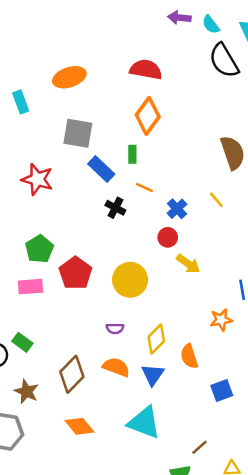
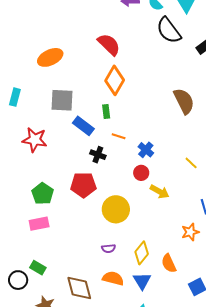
red semicircle: (146, 69) -> (109, 44), turned 40
cyan rectangle: (21, 102) -> (15, 97), moved, turned 42
yellow line: (216, 200) -> (191, 163), moved
red pentagon: (76, 273) -> (83, 185), moved, turned -30
brown diamond: (72, 374) -> (79, 288), turned -52

